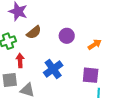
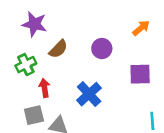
orange arrow: (95, 44) -> (141, 28), moved
purple square: (91, 75) -> (140, 74), moved

